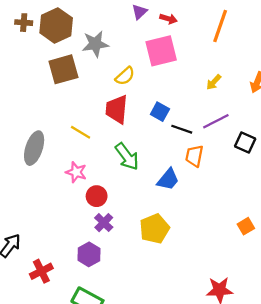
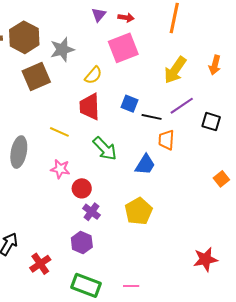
yellow arrow: (214, 82) -> (175, 70), size x1.8
orange square: (246, 226) -> (221, 179), moved

